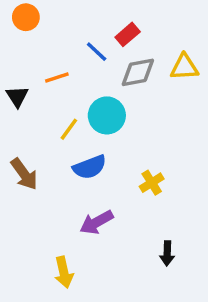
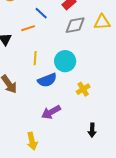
blue line: (97, 52) -> (41, 13), moved
cyan circle: (107, 115) -> (65, 61), moved
yellow line: (69, 129) -> (35, 58), turned -32

